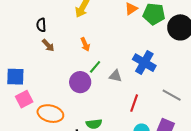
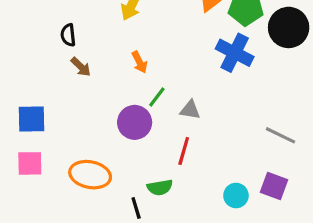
blue cross: (144, 63) -> (235, 53), moved
pink square: (24, 99) -> (30, 163), moved, turned 30
red line: (134, 103) -> (184, 151), moved

